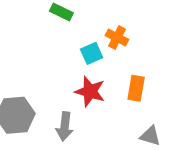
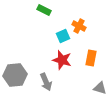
gray arrow: (65, 126) -> (46, 82), turned -30

